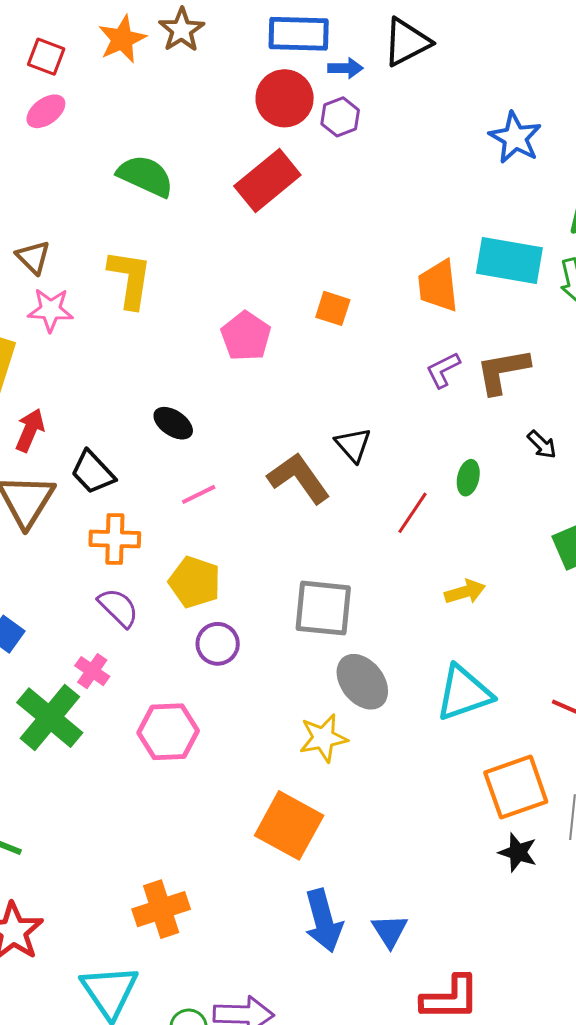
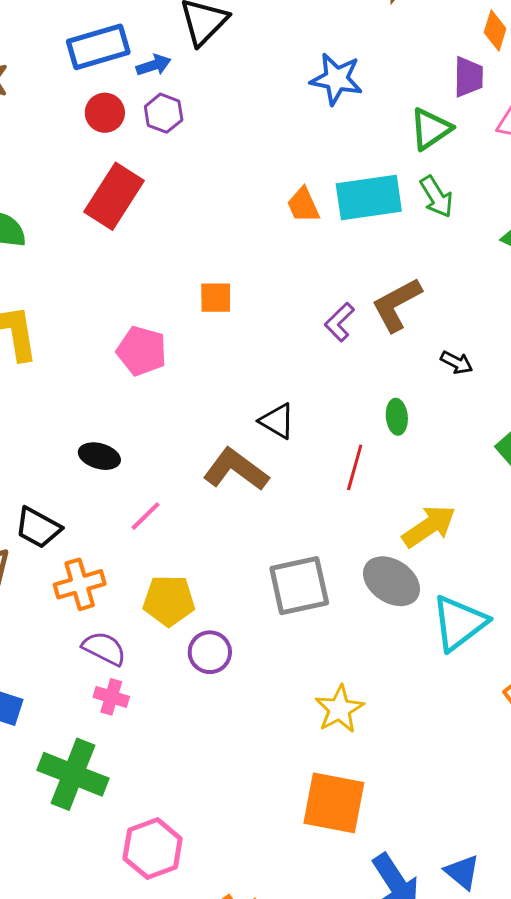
red circle: (285, 98) -> (105, 113), size x0.7
orange trapezoid: (438, 286) -> (303, 205), moved, size x0.7
yellow arrow: (465, 592) -> (429, 526), size x1.4
pink cross: (92, 671) -> (111, 697), moved
gray ellipse: (362, 682) -> (391, 581), moved
pink hexagon: (168, 732) -> (153, 849), moved

